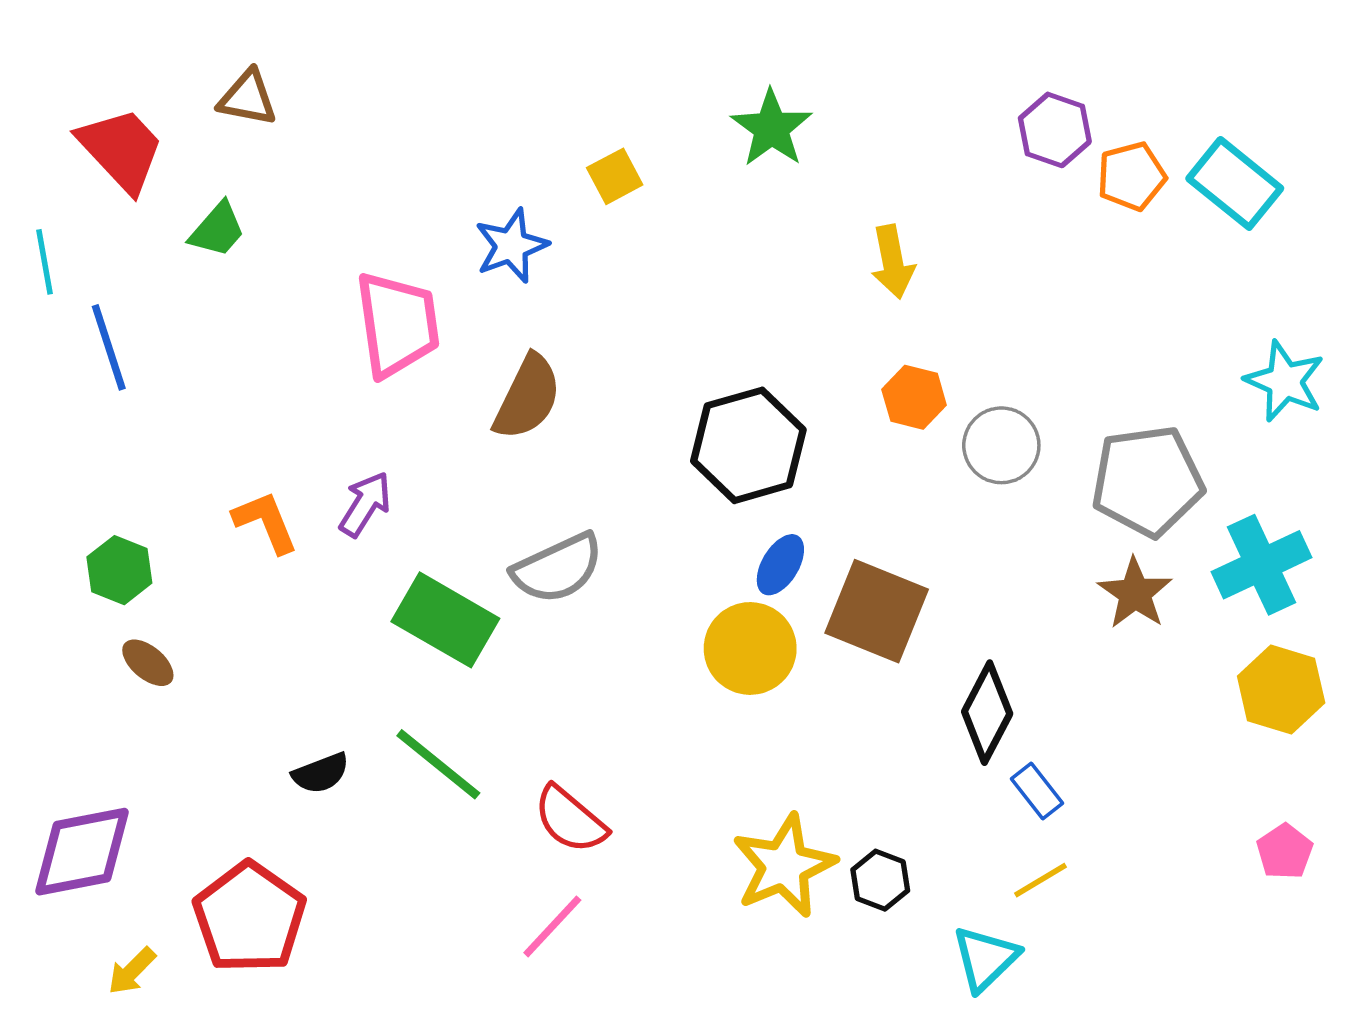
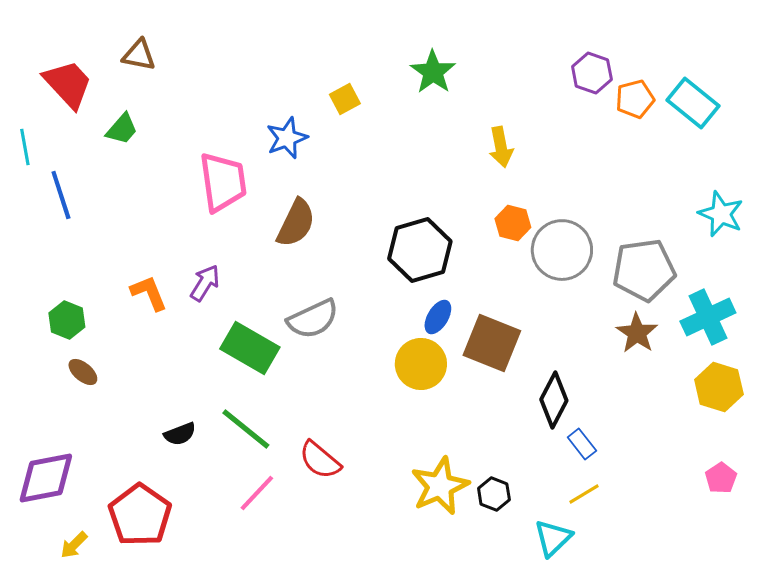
gray circle: (1001, 445) -> (562, 250), size x1.4
pink line: (552, 926) -> (257, 493), moved

